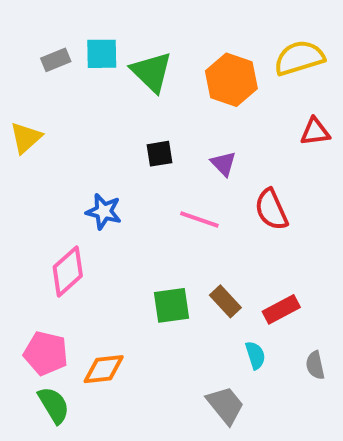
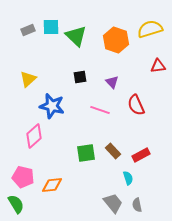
yellow triangle: (26, 138) -> (28, 79), moved
blue star: (104, 212) -> (52, 106), size x1.4
gray semicircle: (315, 365) -> (137, 205), moved
green semicircle: (54, 405) -> (16, 204), moved

